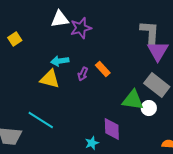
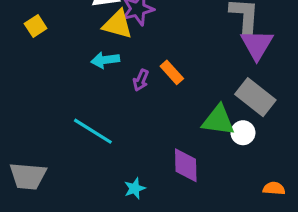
yellow triangle: (50, 79) -> (118, 24), moved
cyan line: (41, 120) -> (93, 131), moved
cyan star: (92, 143) -> (135, 188), moved

